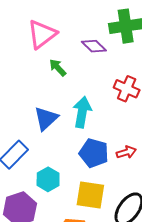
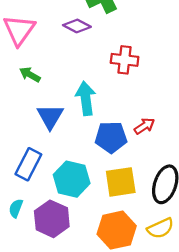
green arrow: (58, 68) -> (30, 75), moved
cyan hexagon: (48, 179) -> (72, 179), size x1.4

